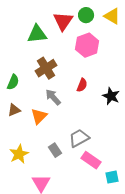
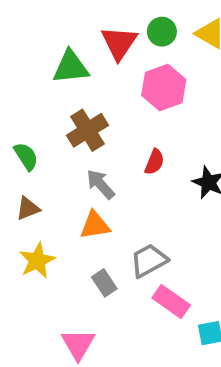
green semicircle: (13, 82) -> (26, 156), turned -56
orange triangle: (39, 116) -> (95, 225), moved, turned 36
yellow star: (19, 154) -> (37, 261), moved

